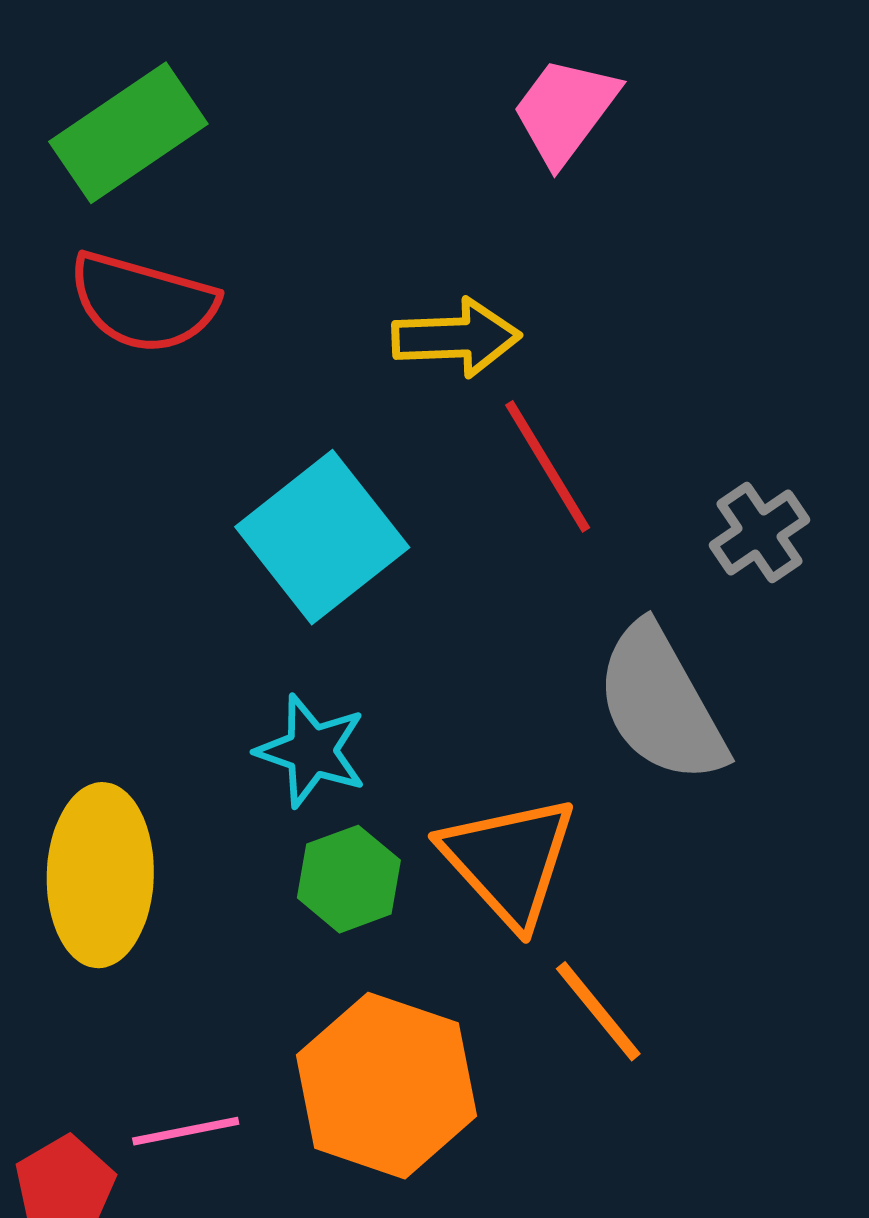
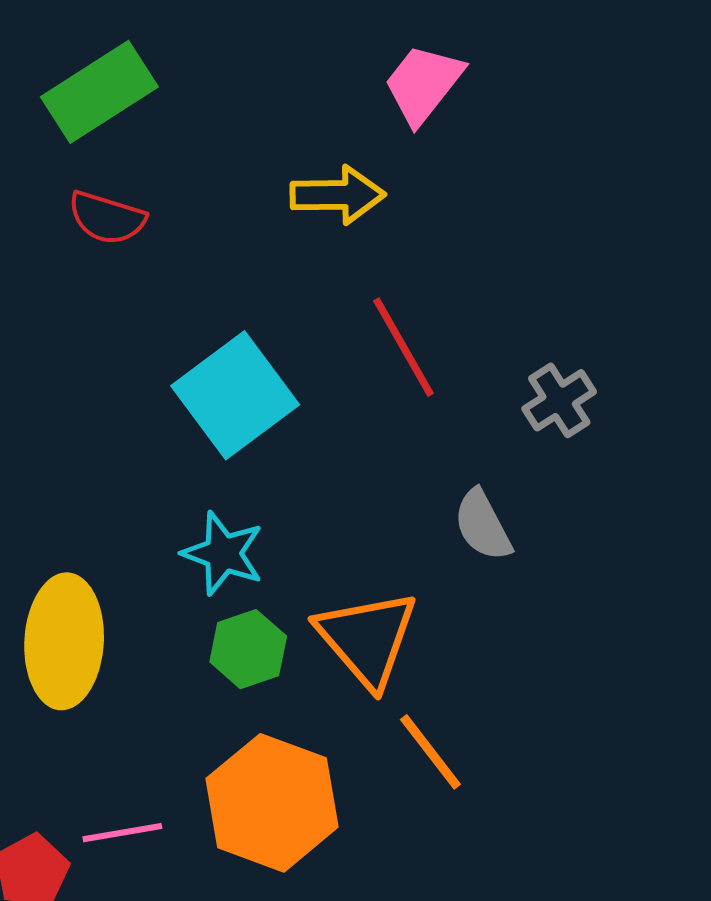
red semicircle: (143, 302) -> (107, 218), size x0.7
yellow arrow: (456, 338) -> (338, 195), moved
gray semicircle: (661, 704) -> (483, 525), size x0.6

